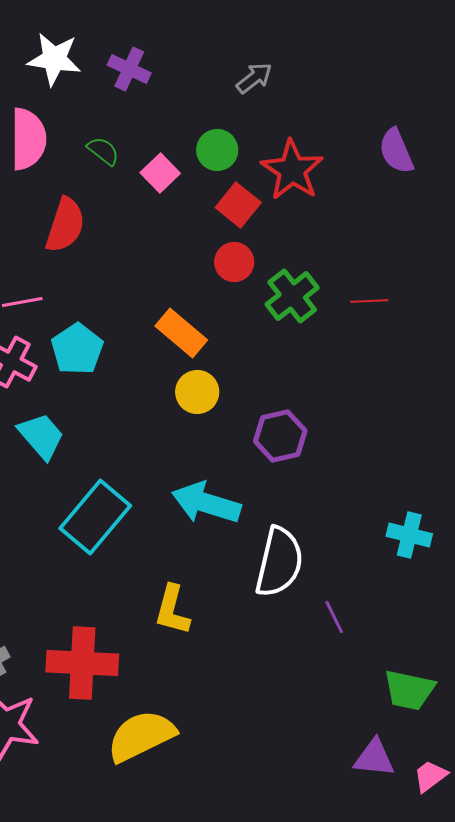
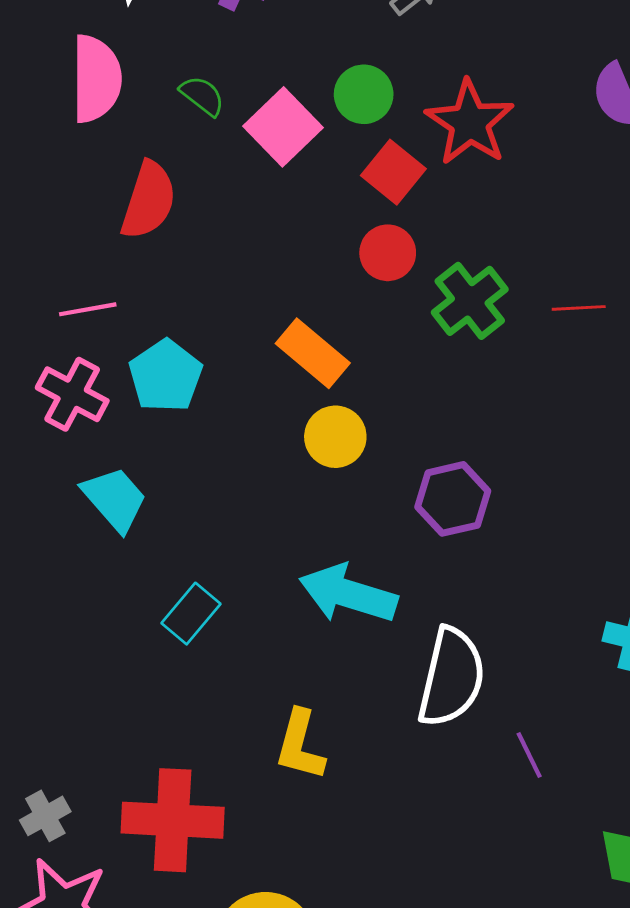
pink square: (160, 173) -> (283, 127), size x1.4
cyan rectangle: (95, 517) -> (191, 614), size x0.6

